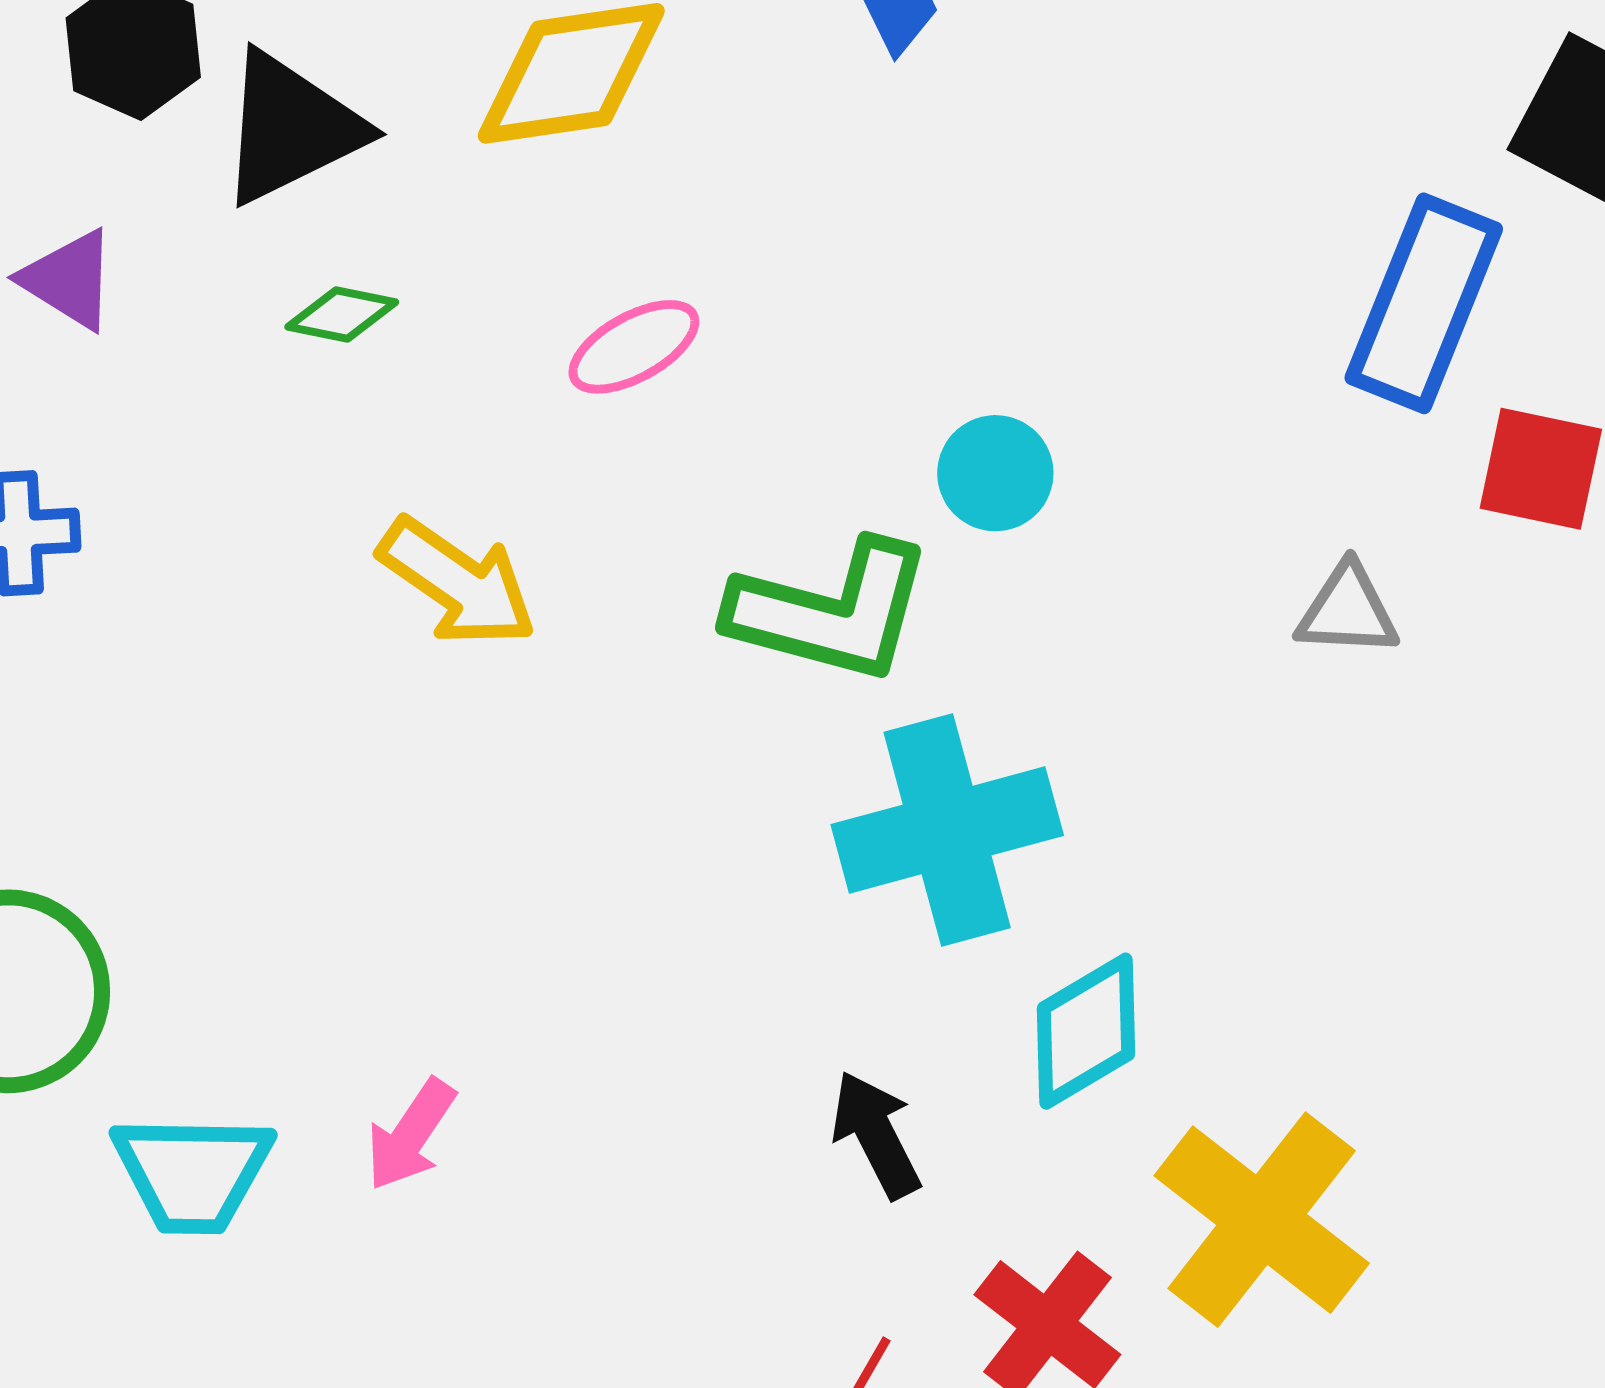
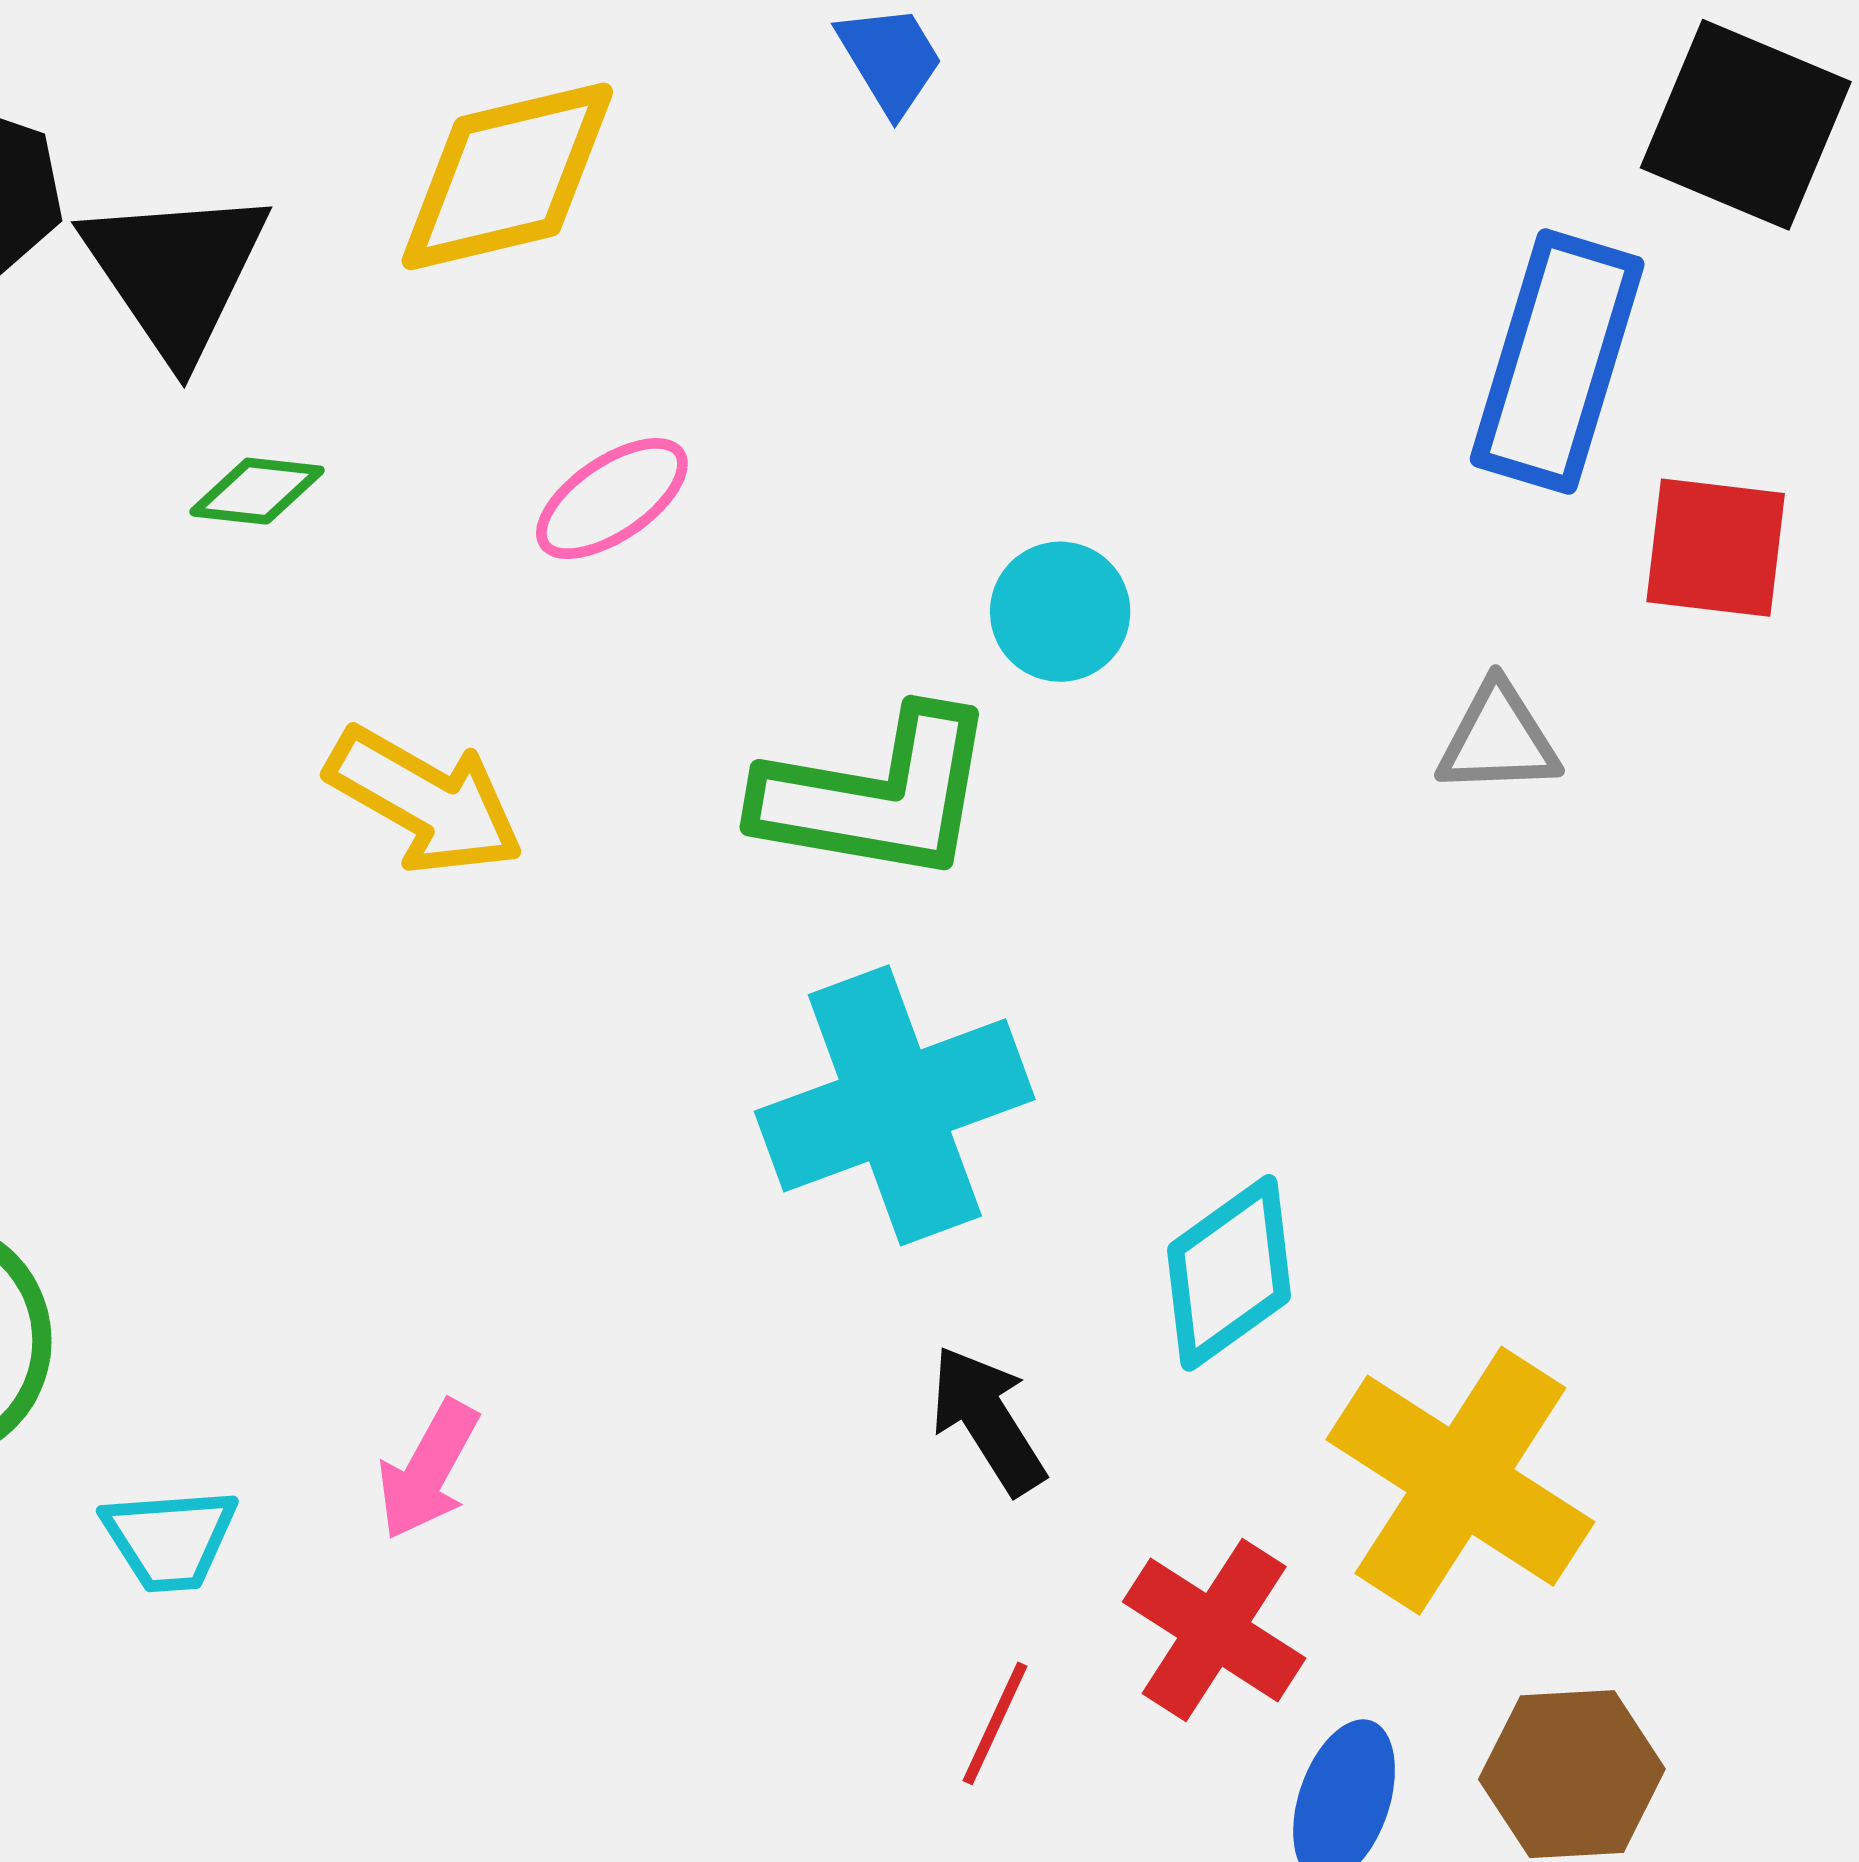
black triangle: (291, 128) -> (176, 272), turned -33
cyan cross: (947, 830) -> (895, 1105), moved
cyan trapezoid: (192, 1173) -> (170, 1539), size x0.7

